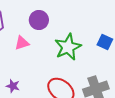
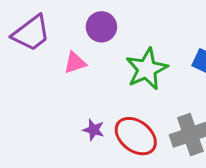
purple star: (13, 86) -> (94, 130), moved

